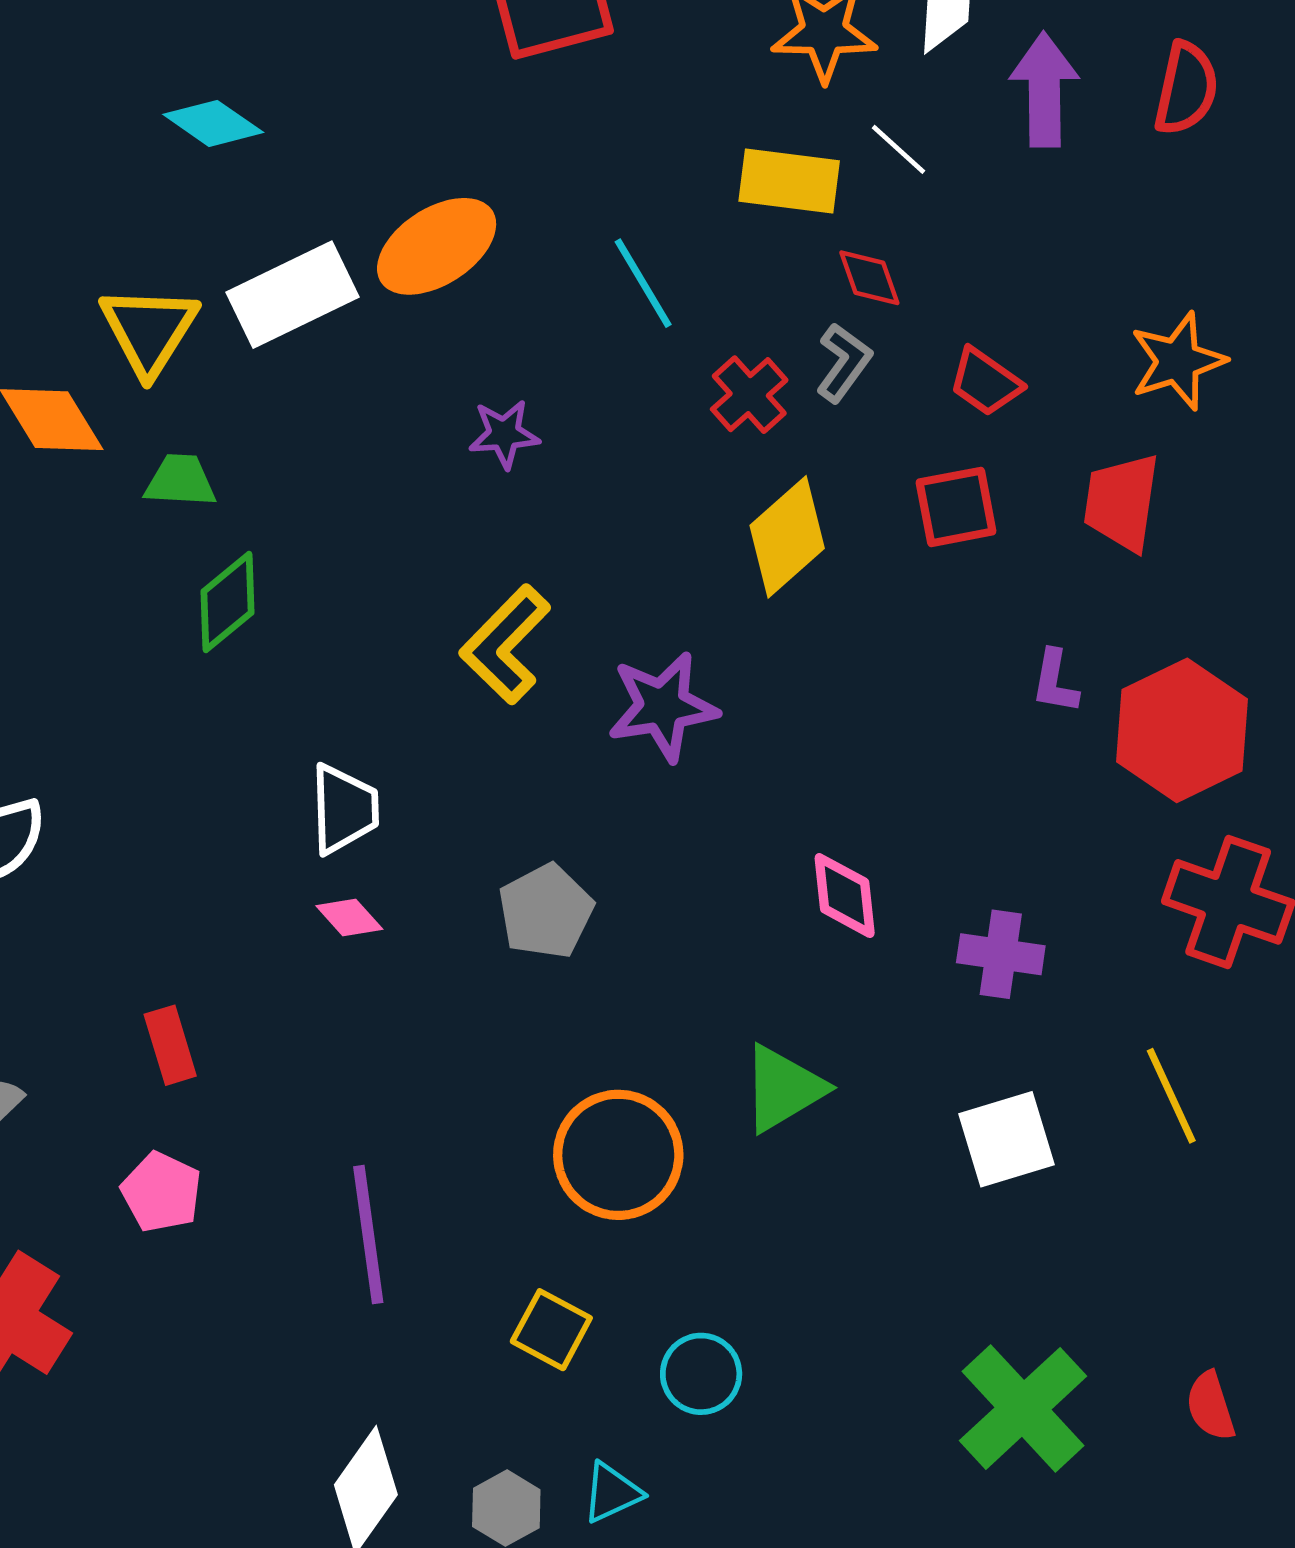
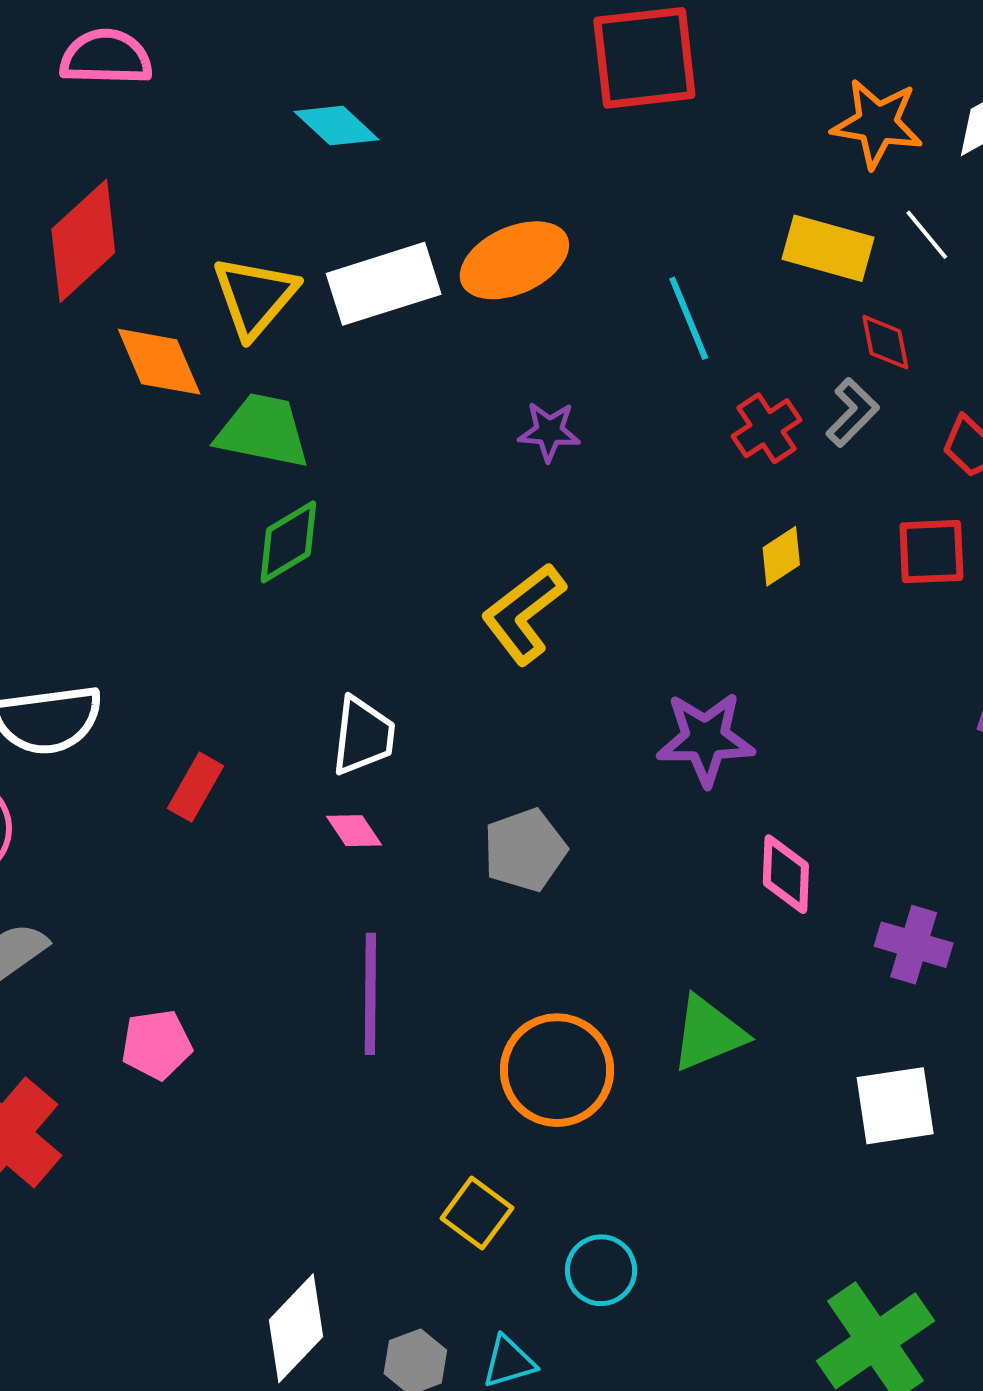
green trapezoid: (180, 481) -> (263, 431), size x1.5
yellow diamond: (787, 537) -> (781, 556), size x0.6
purple star: (663, 707) -> (705, 739), moved
red rectangle: (170, 1045) -> (195, 787), moved, turned 38
pink pentagon: (161, 1192) -> (157, 1045), turned 30
purple line: (368, 1235) -> (370, 994), moved

